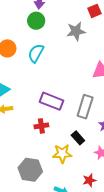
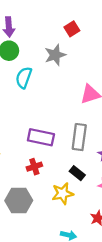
cyan semicircle: (36, 53) -> (24, 78), moved
gray hexagon: (30, 170) -> (19, 200), moved

